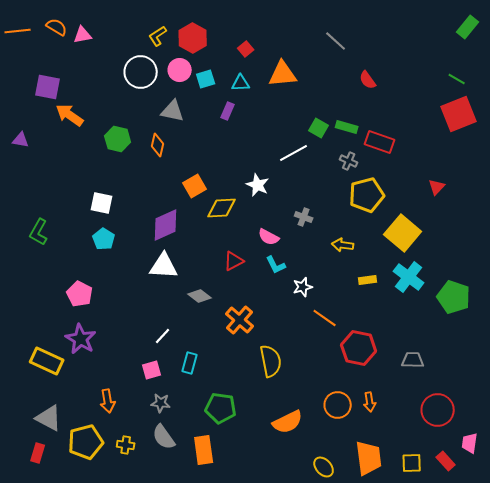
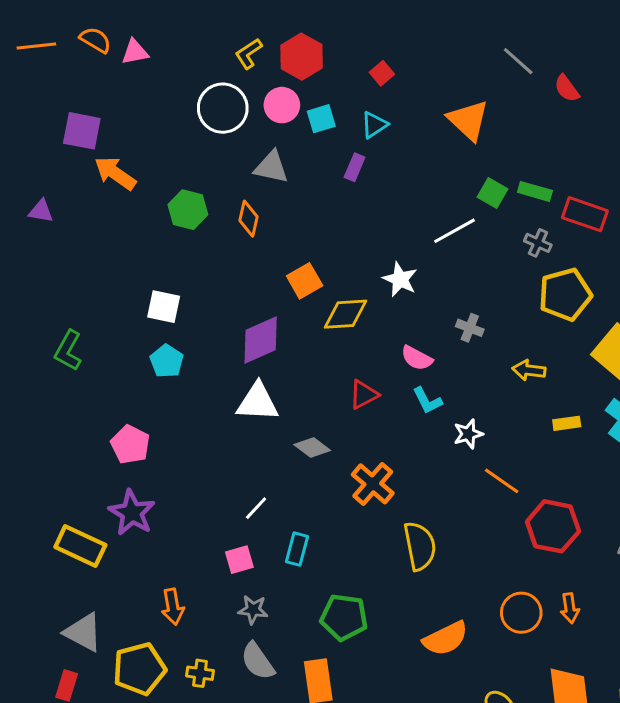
orange triangle: (283, 74) -> (468, 120), moved, turned 48
red semicircle: (368, 80) -> (567, 88), moved
cyan triangle: (241, 83) -> (374, 125), turned -30

